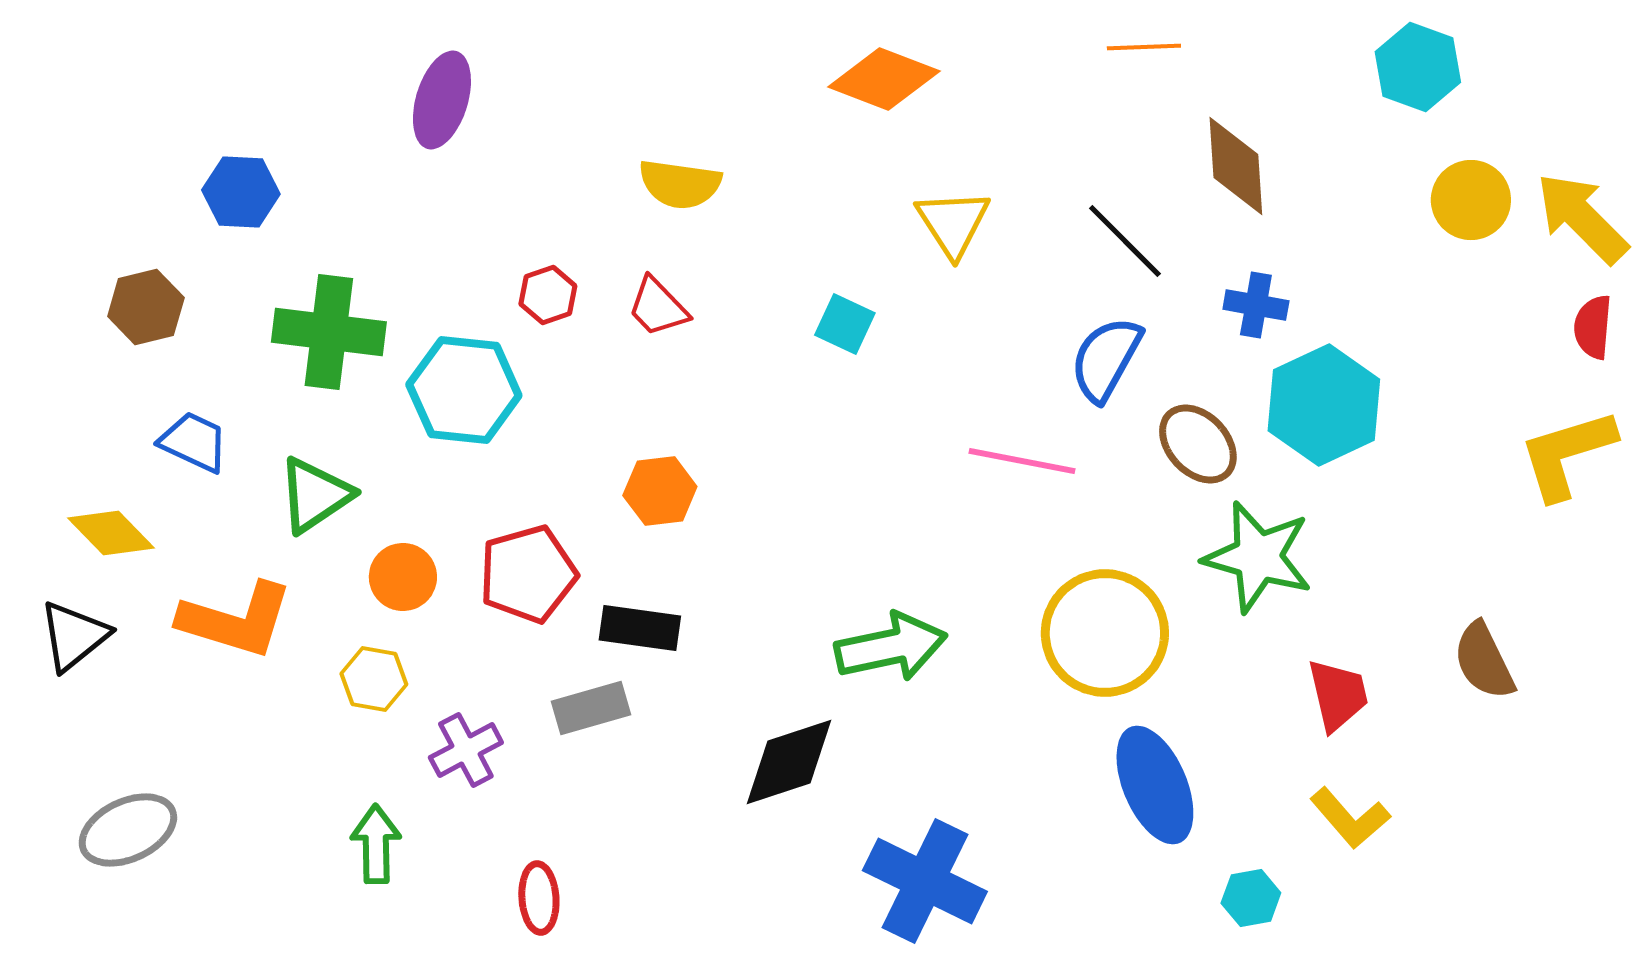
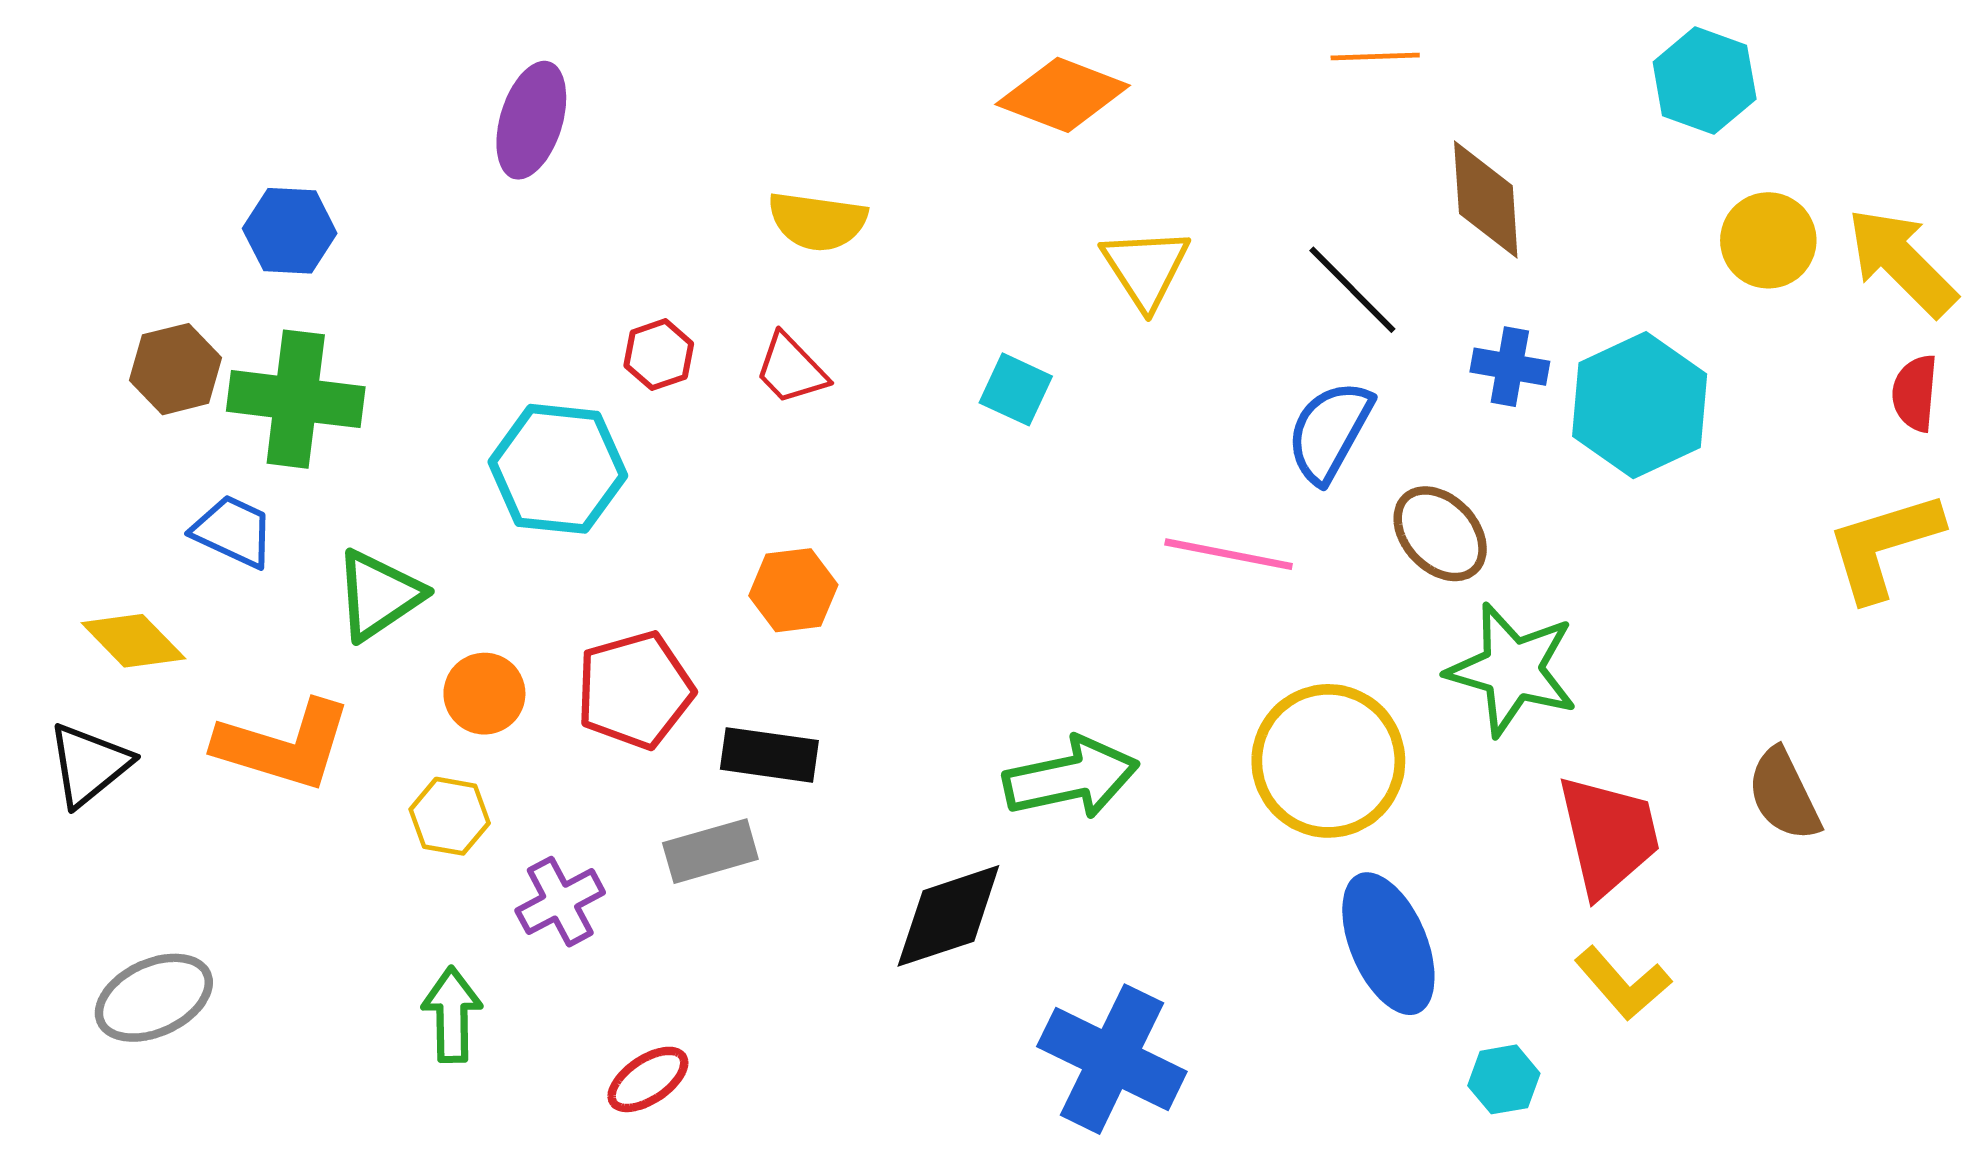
green cross: (329, 332) -> (296, 399), moved
cyan hexagon: (1324, 405) -> (1640, 405), moved
red trapezoid: (1338, 695) -> (1608, 835), size x1.4
red ellipse: (539, 898) -> (648, 1079), turned 60

